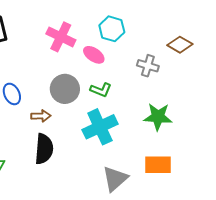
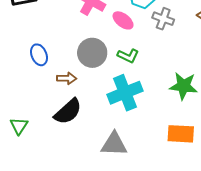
gray cross: (148, 66) -> (163, 19), moved
black semicircle: (44, 149) -> (68, 112), turned 40
gray triangle: (115, 179) -> (114, 144), moved, turned 40

